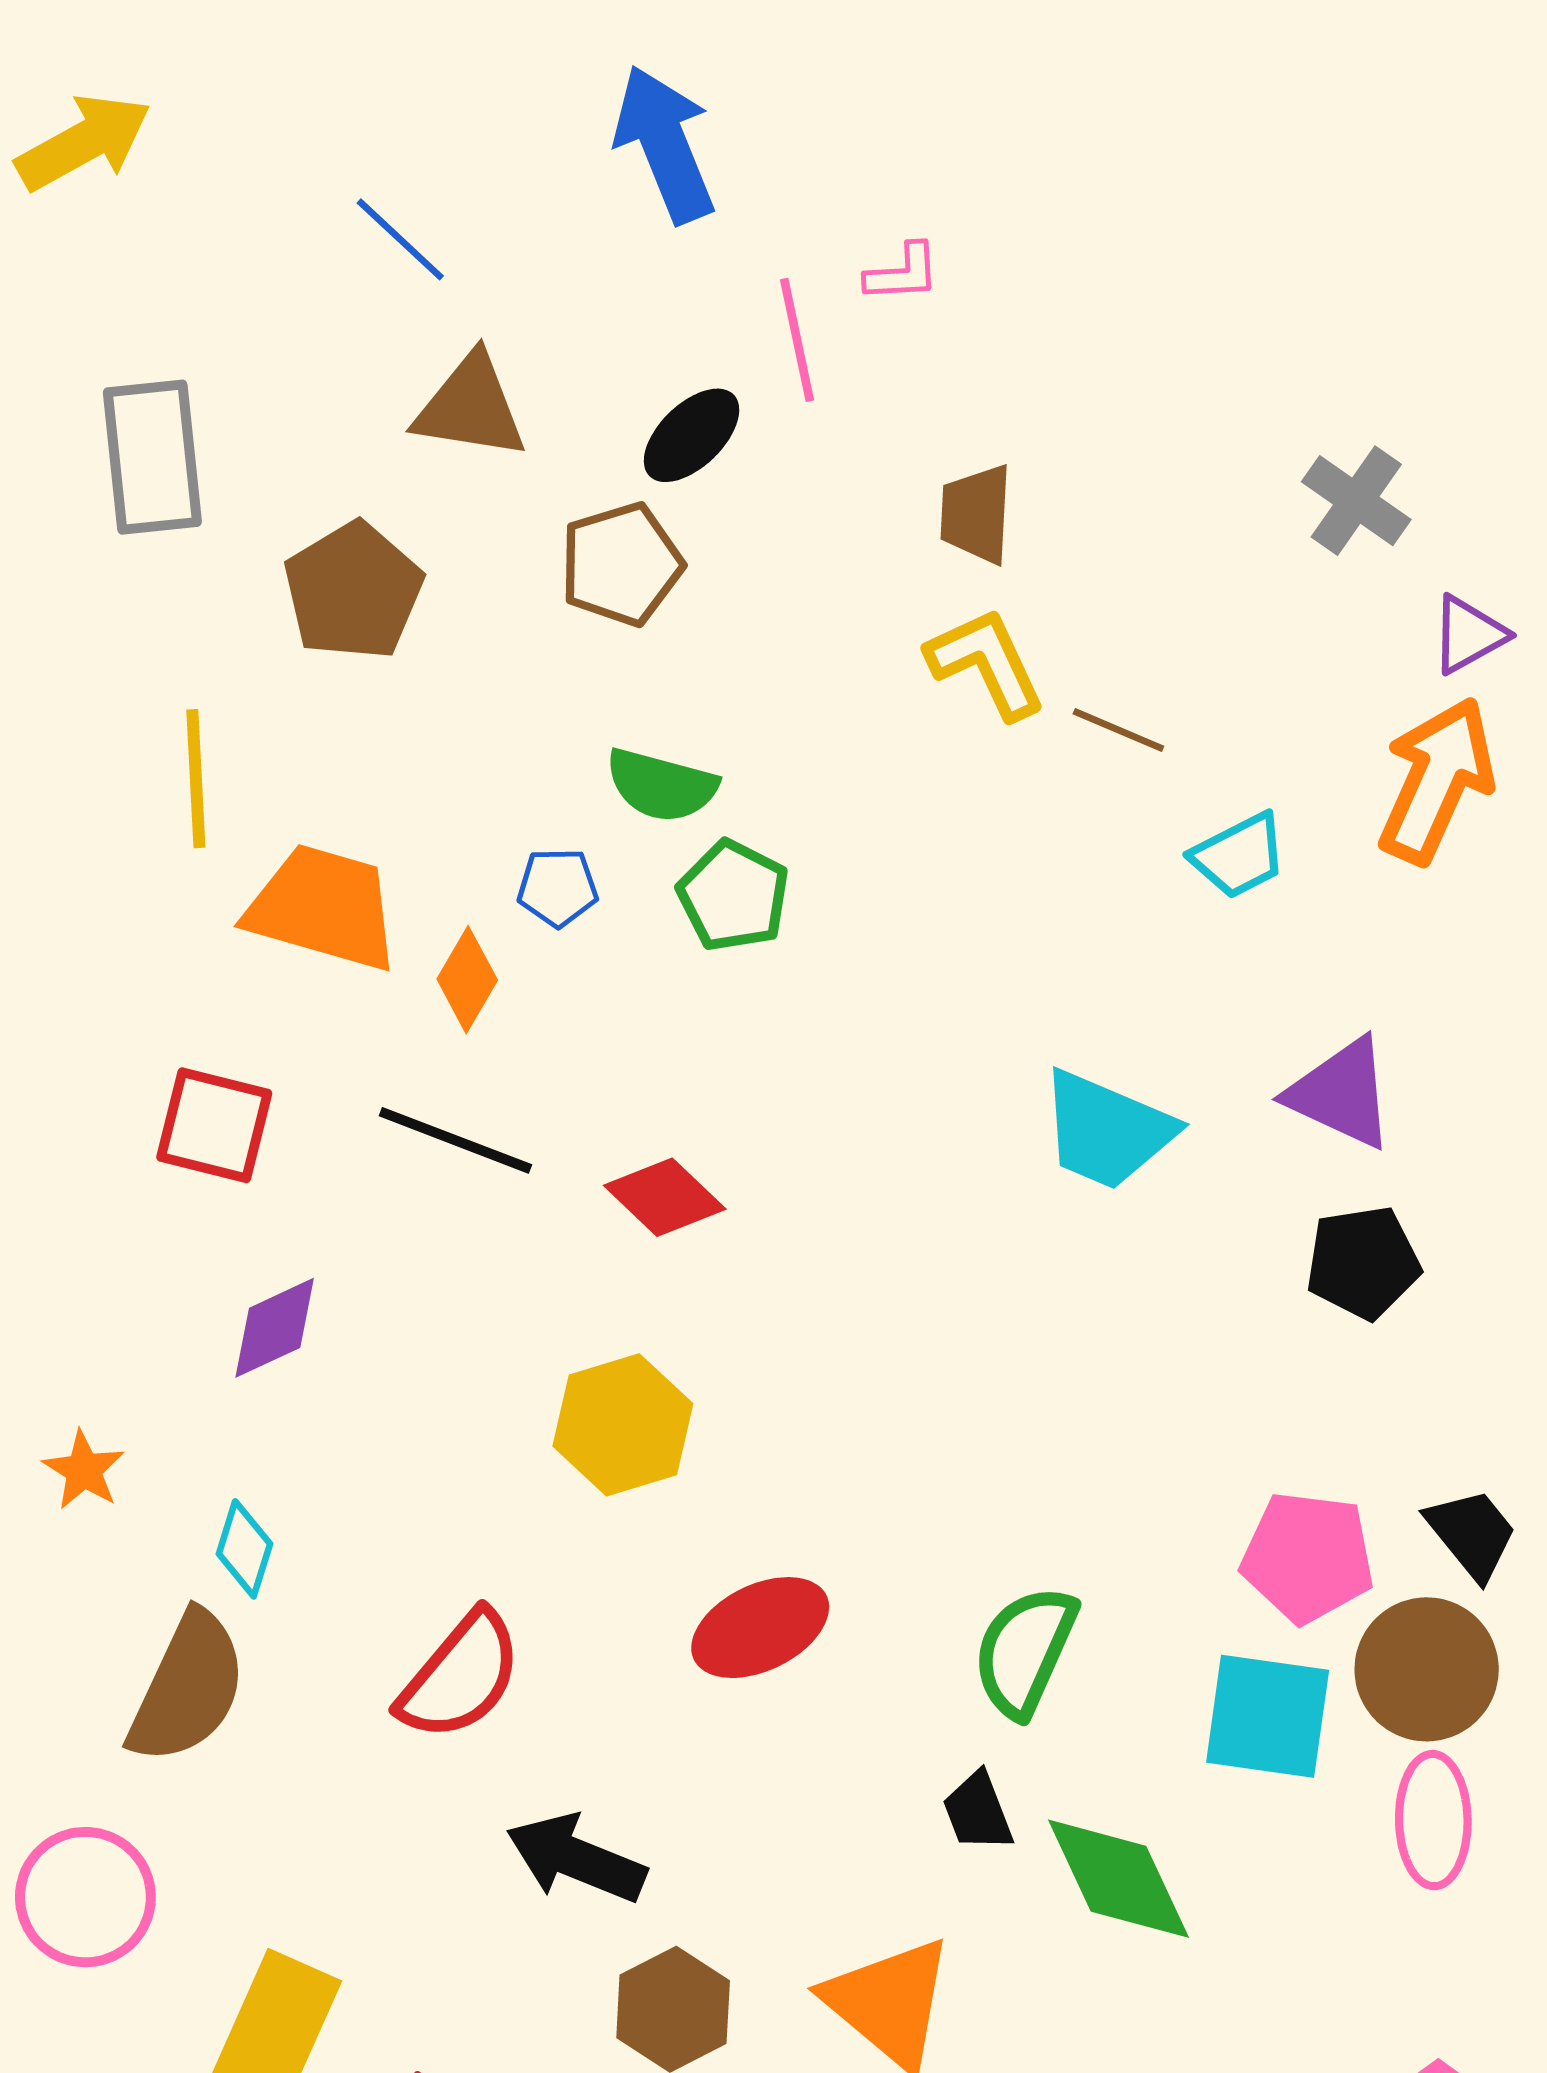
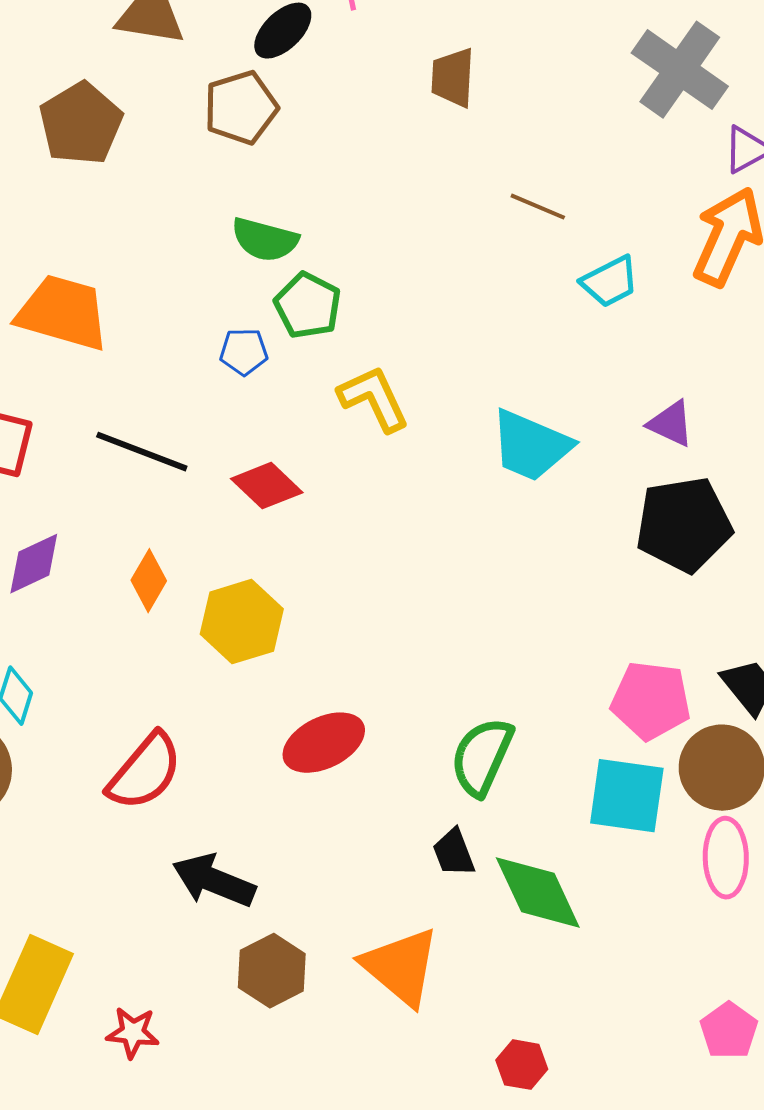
gray cross: (1356, 501) -> (680, 70), size x1.5
yellow L-shape: (986, 663) -> (374, 399), moved
blue pentagon: (558, 887) -> (244, 352), moved
orange diamond: (467, 980) -> (149, 581), moved
purple triangle: (1341, 1093) -> (671, 424), size x0.7
black pentagon: (1363, 1262) -> (684, 525), size x1.4

